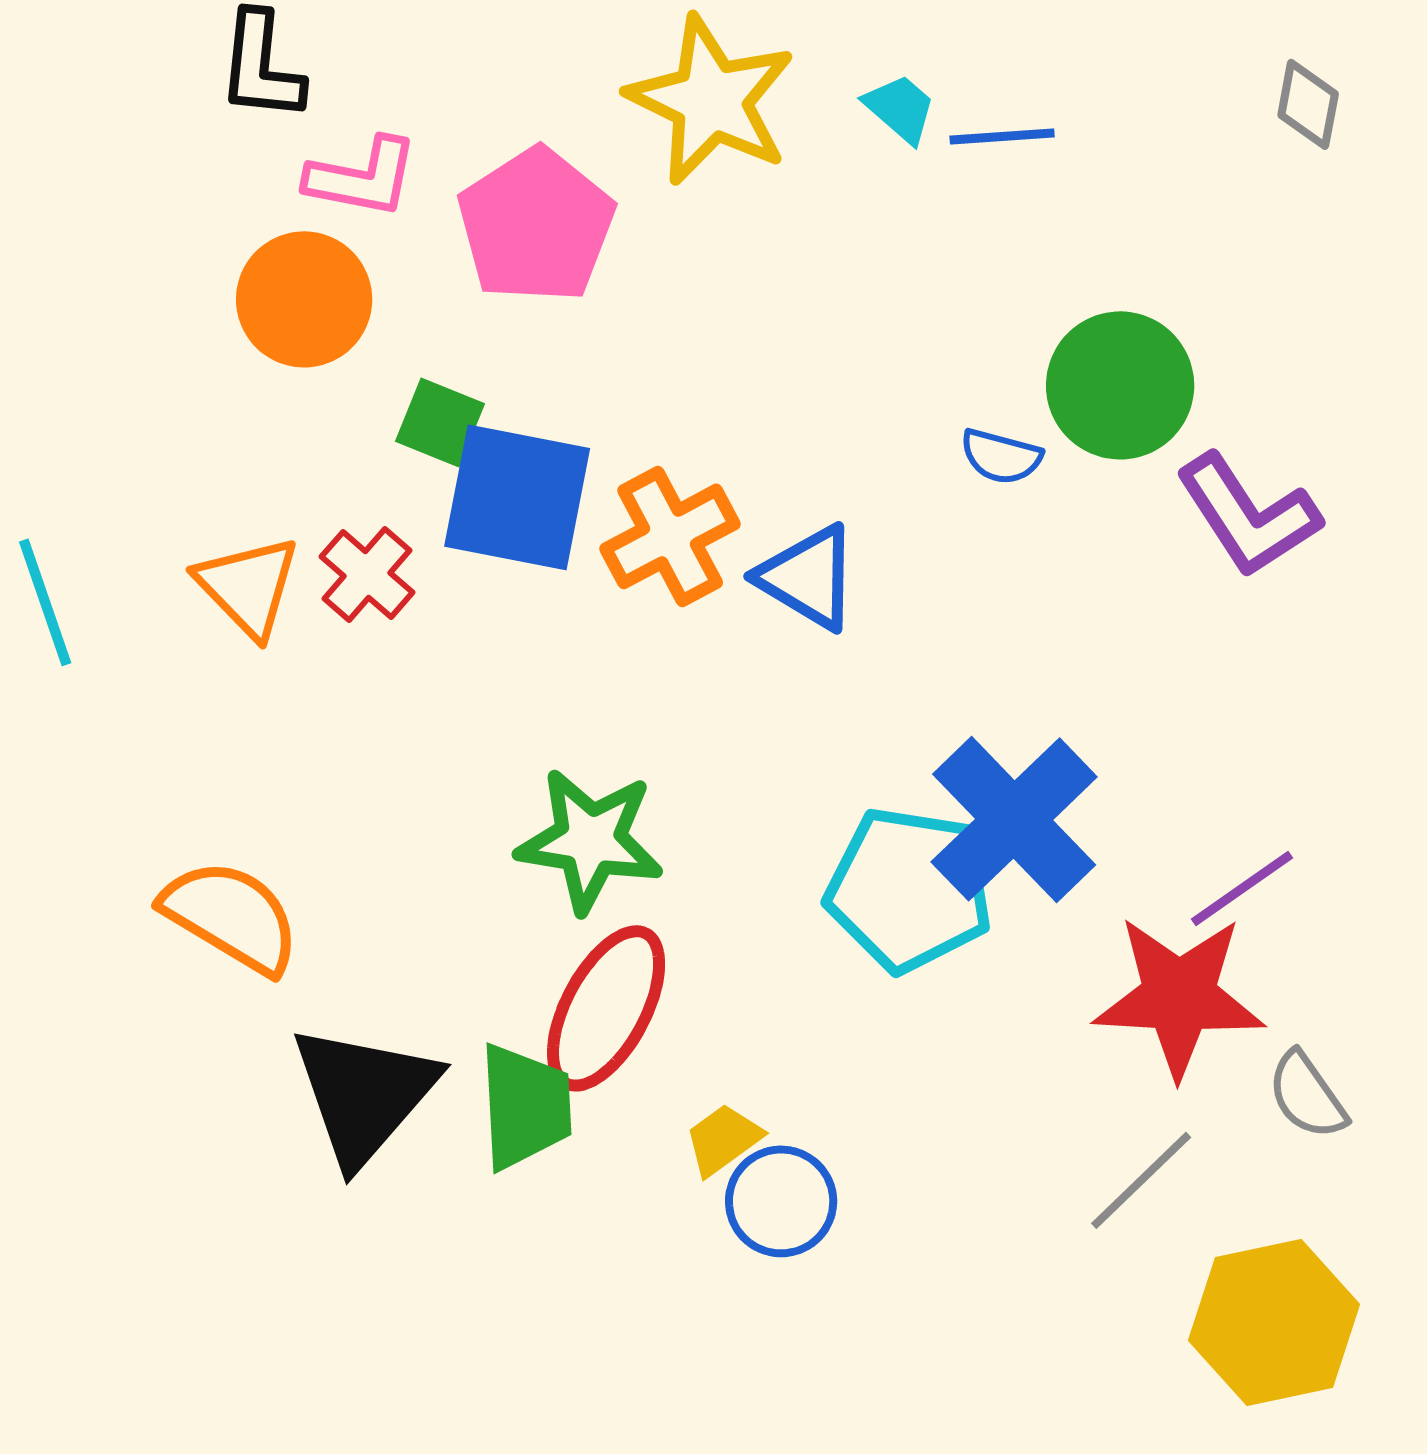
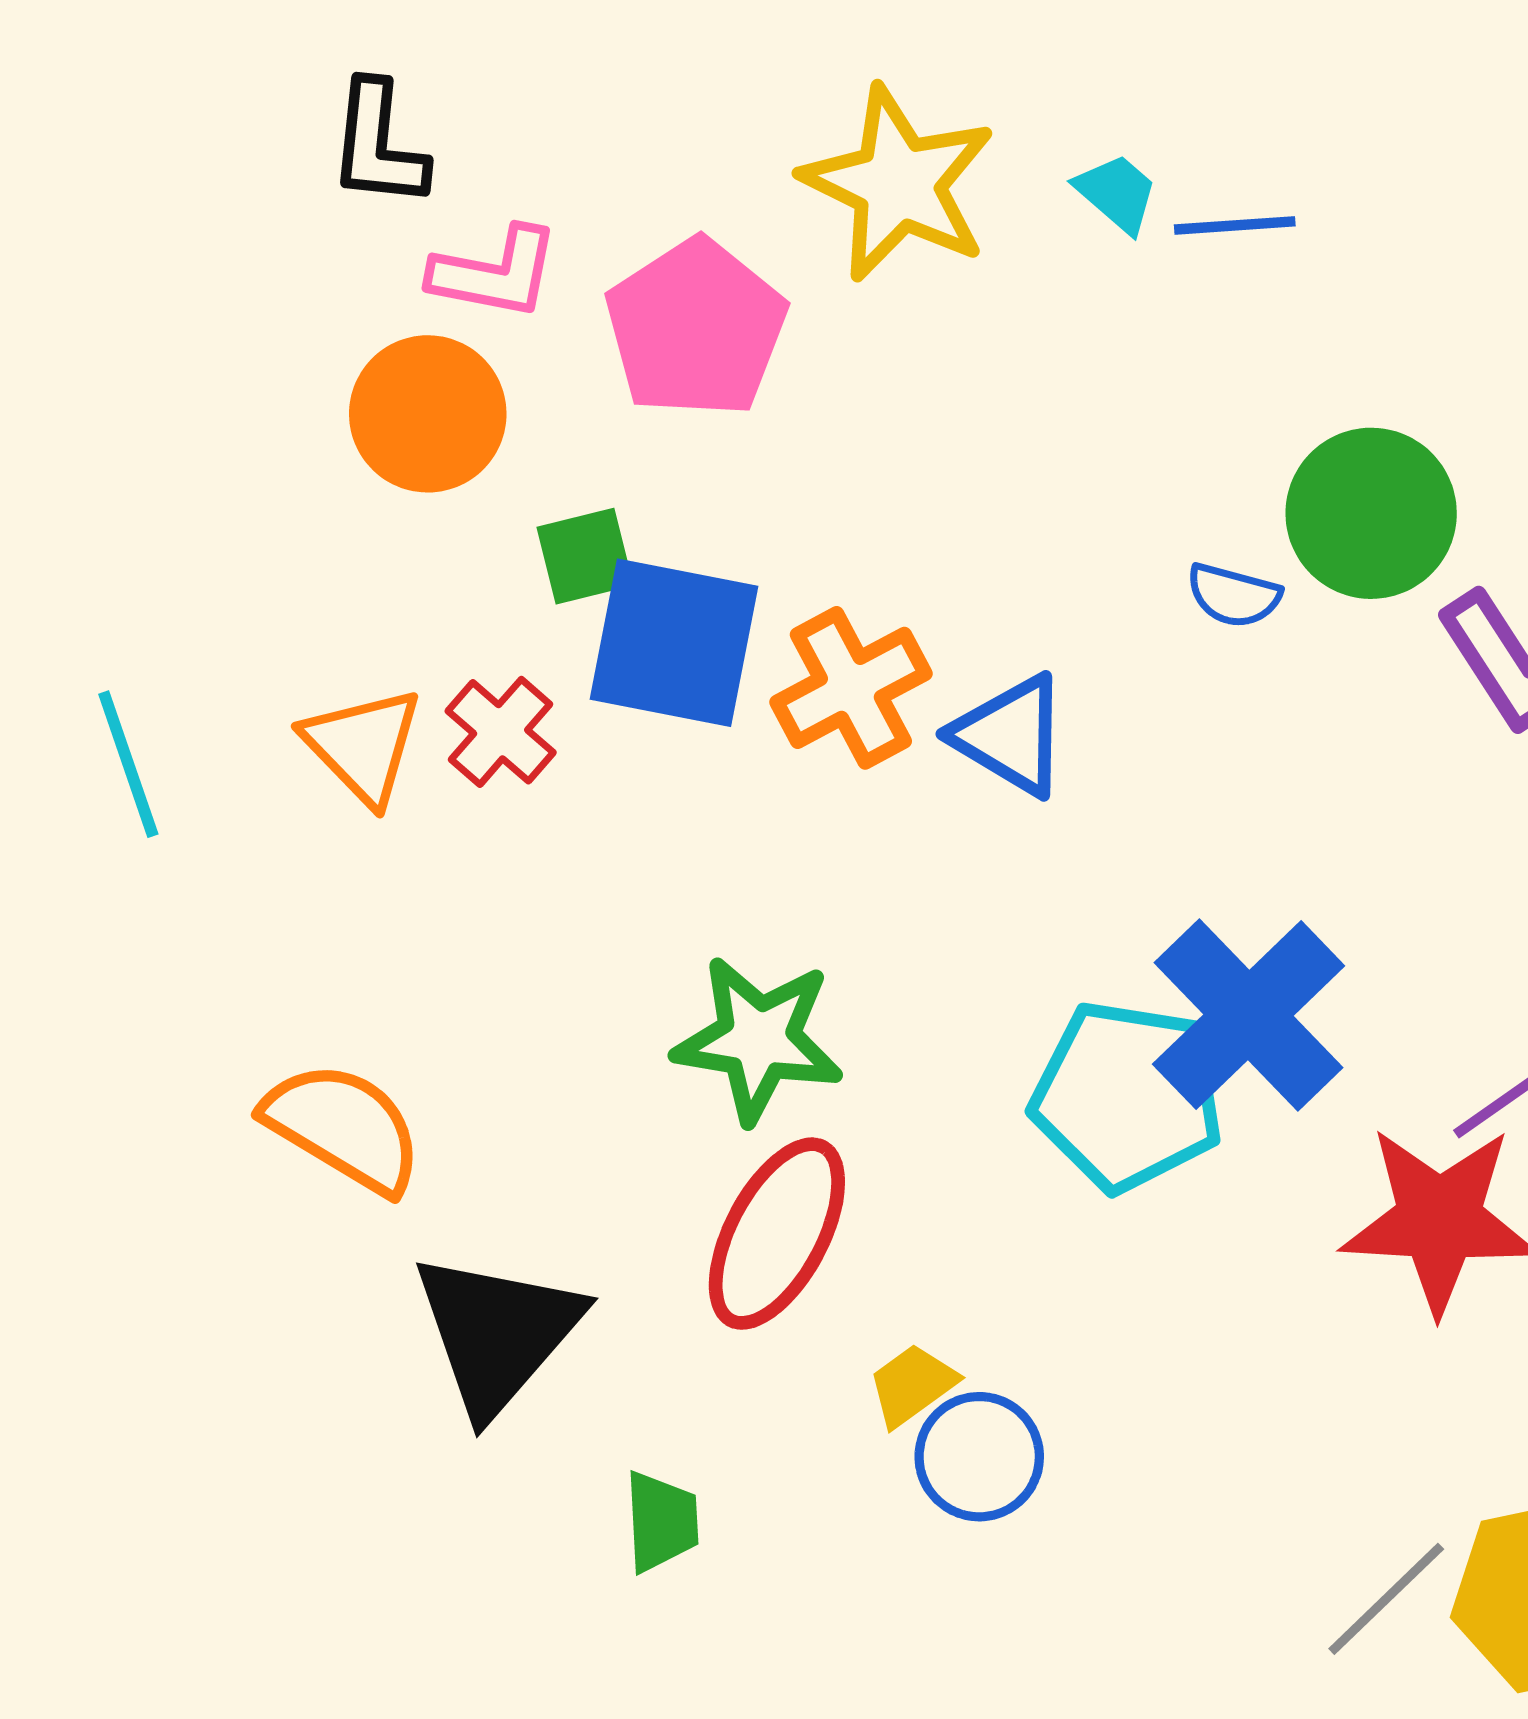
green square: (440, 422) -> (585, 556), turned -36
green trapezoid: (525, 1106) -> (661, 1521), moved, size x0.7
gray line: (1141, 1180) -> (1386, 1599), moved

